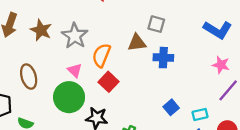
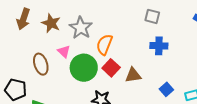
brown triangle: (137, 43) -> (133, 75), moved
pink triangle: (75, 70) -> (64, 51), moved
green circle: (69, 97) -> (84, 68), moved

